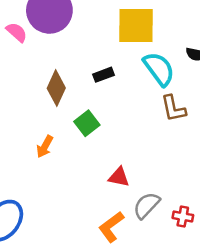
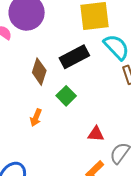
black rectangle: (104, 75) -> (74, 57), size x1.8

